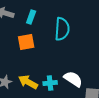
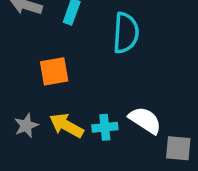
orange square: (26, 42) -> (54, 71), moved

